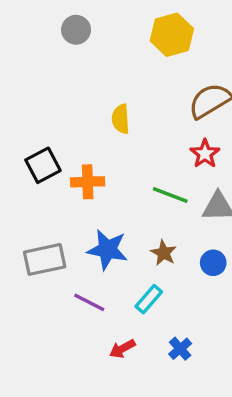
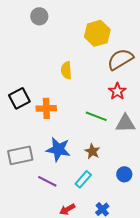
yellow hexagon: (172, 35) -> (97, 33), moved
blue circle: (213, 263) -> (124, 174), moved

